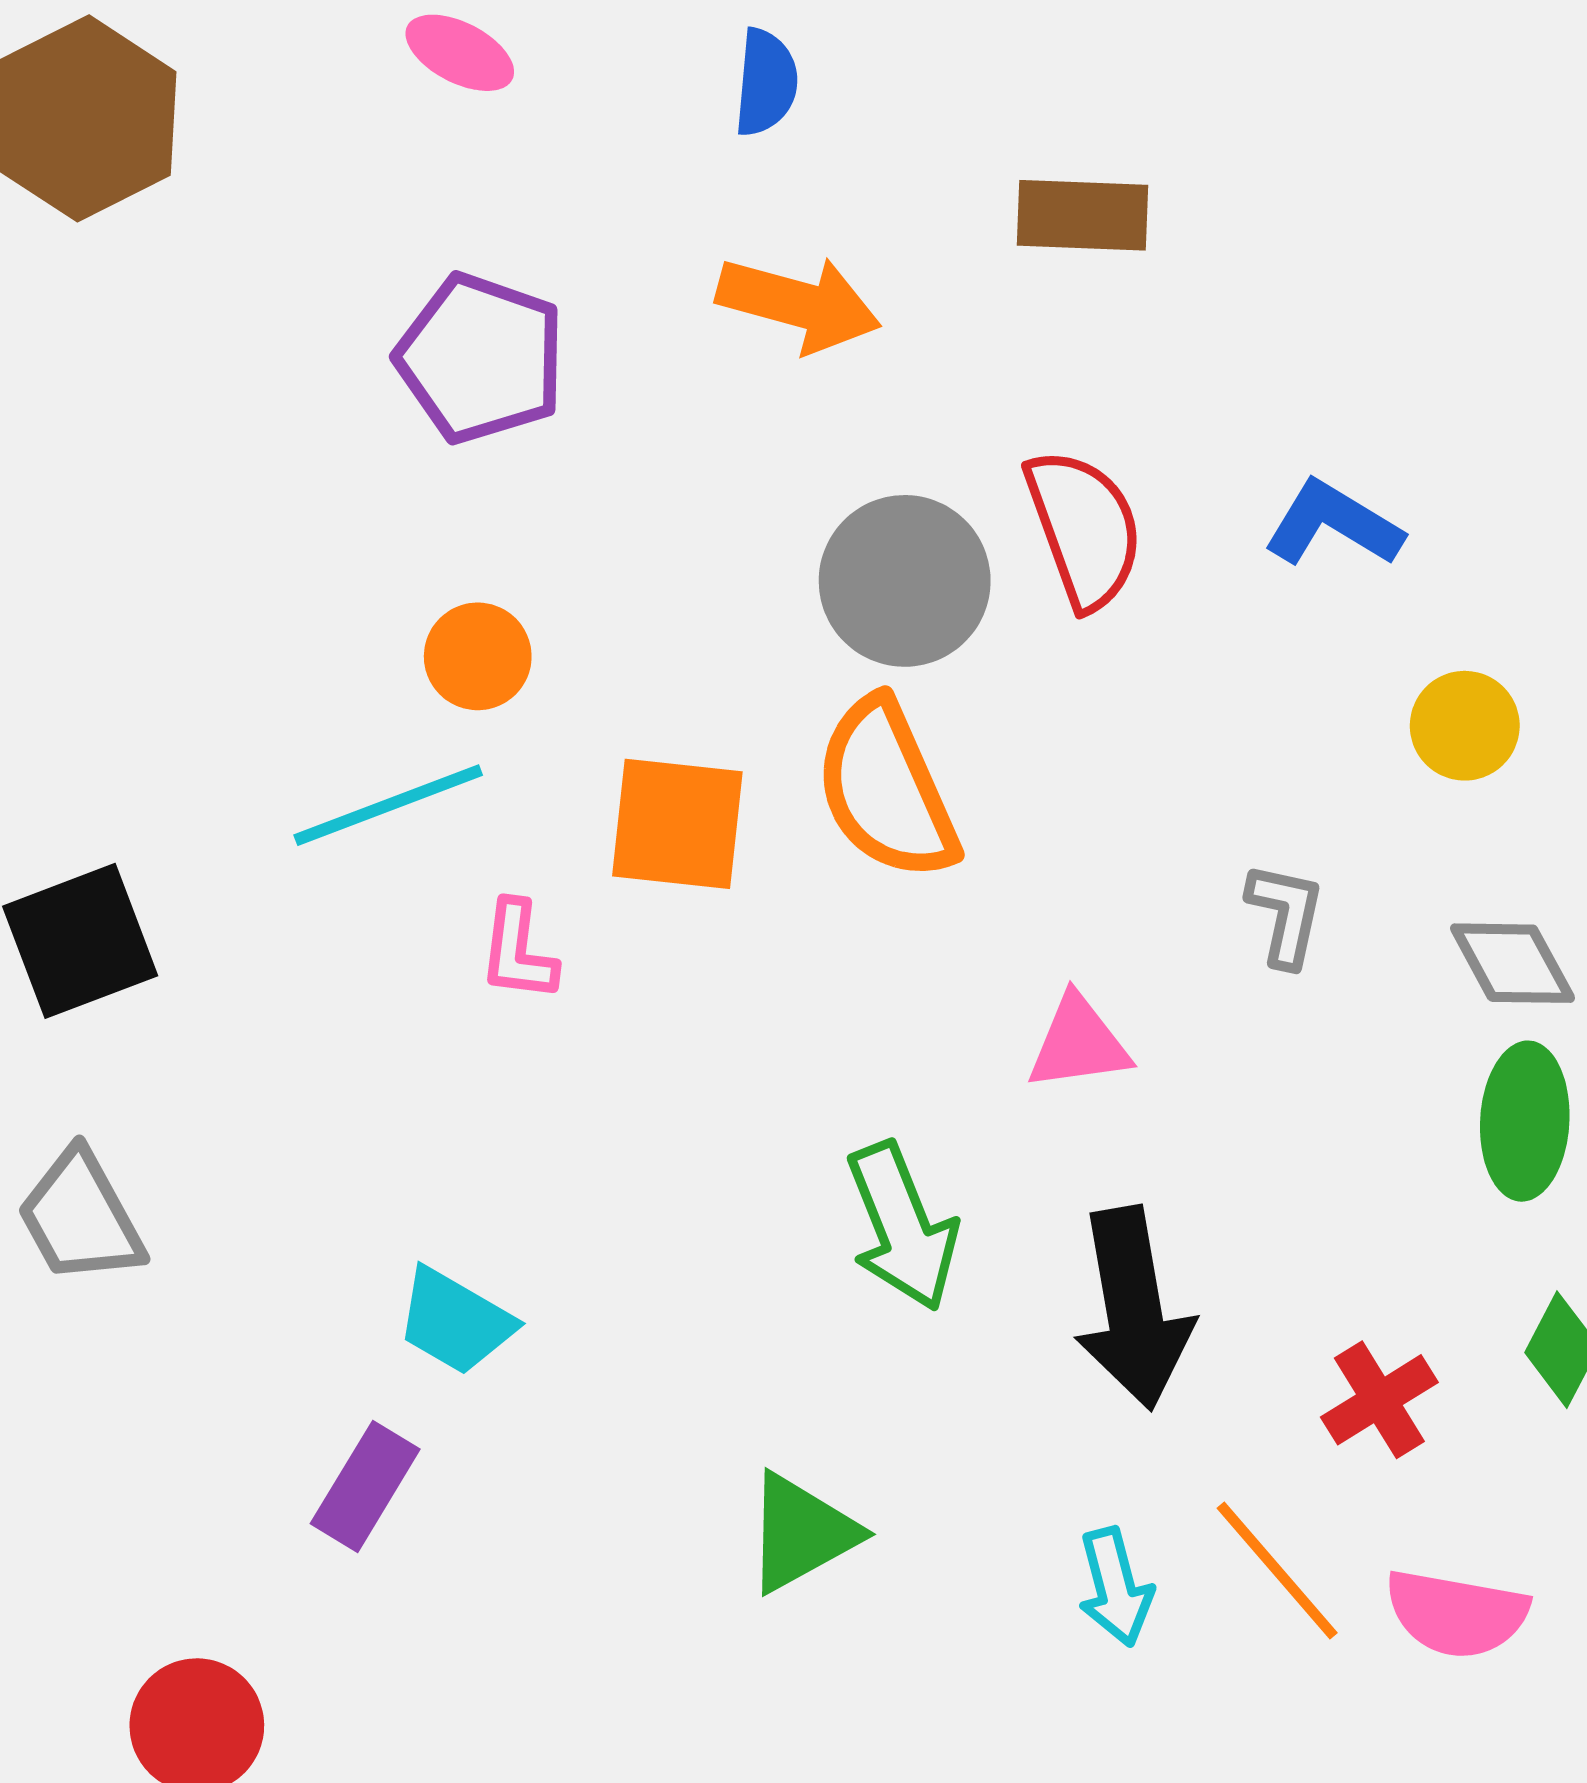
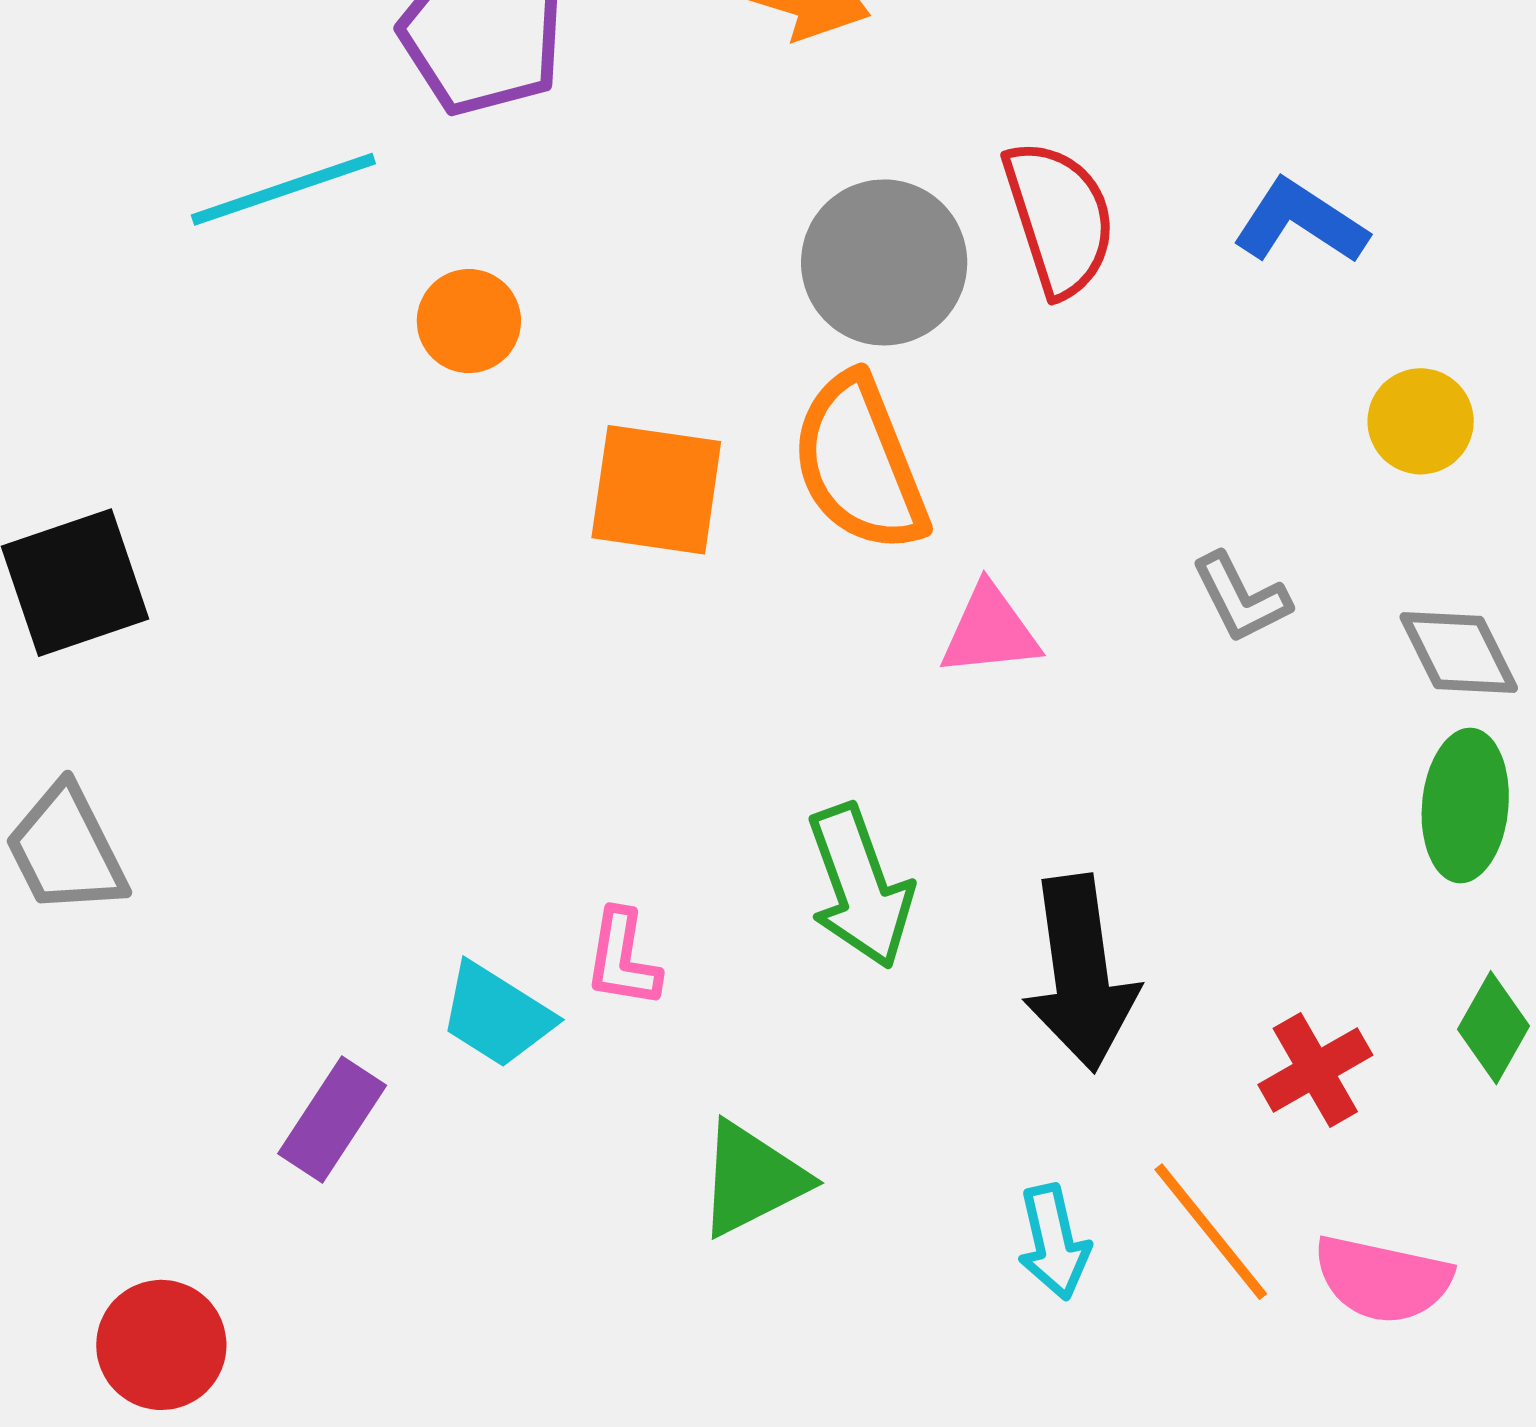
cyan line: (388, 805) -> (283, 189), moved
gray L-shape: (1285, 914) -> (1241, 598), turned 139
pink L-shape: (518, 951) -> (623, 959), moved
pink triangle: (1079, 1043) -> (990, 631), moved
cyan trapezoid: (455, 1321) -> (496, 1015), moved

